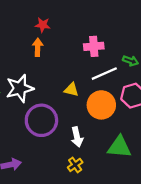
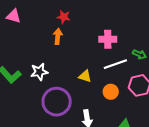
white star: (20, 88) -> (39, 72), size x0.7
orange circle: (101, 105) -> (111, 92), size x0.6

